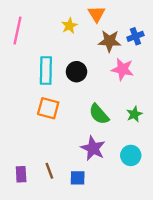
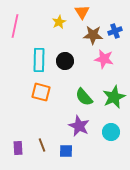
green star: (134, 114) -> (114, 97), size x1.6

